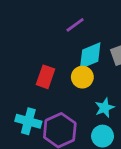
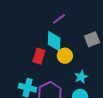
cyan diamond: (90, 56) -> (54, 41), moved, turned -65

